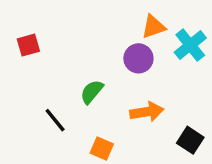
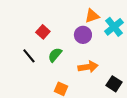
red square: (28, 45) -> (43, 32), moved, turned -32
black line: (55, 120) -> (29, 56), moved

